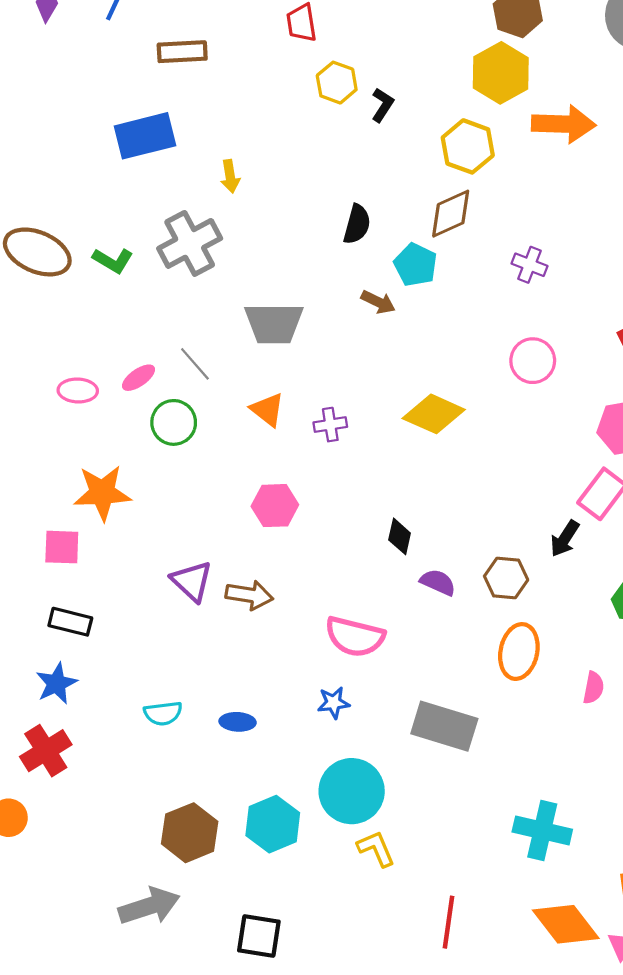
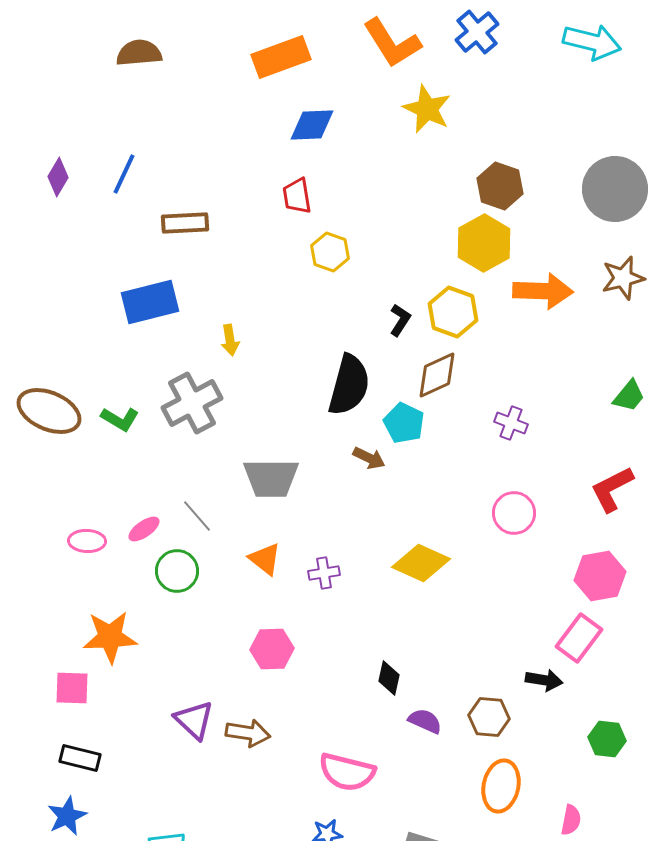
black L-shape: (382, 105) -> (400, 320), moved
black semicircle: (357, 224) -> (349, 385), size x1.6
black arrow: (565, 539) -> (544, 680), turned -114

